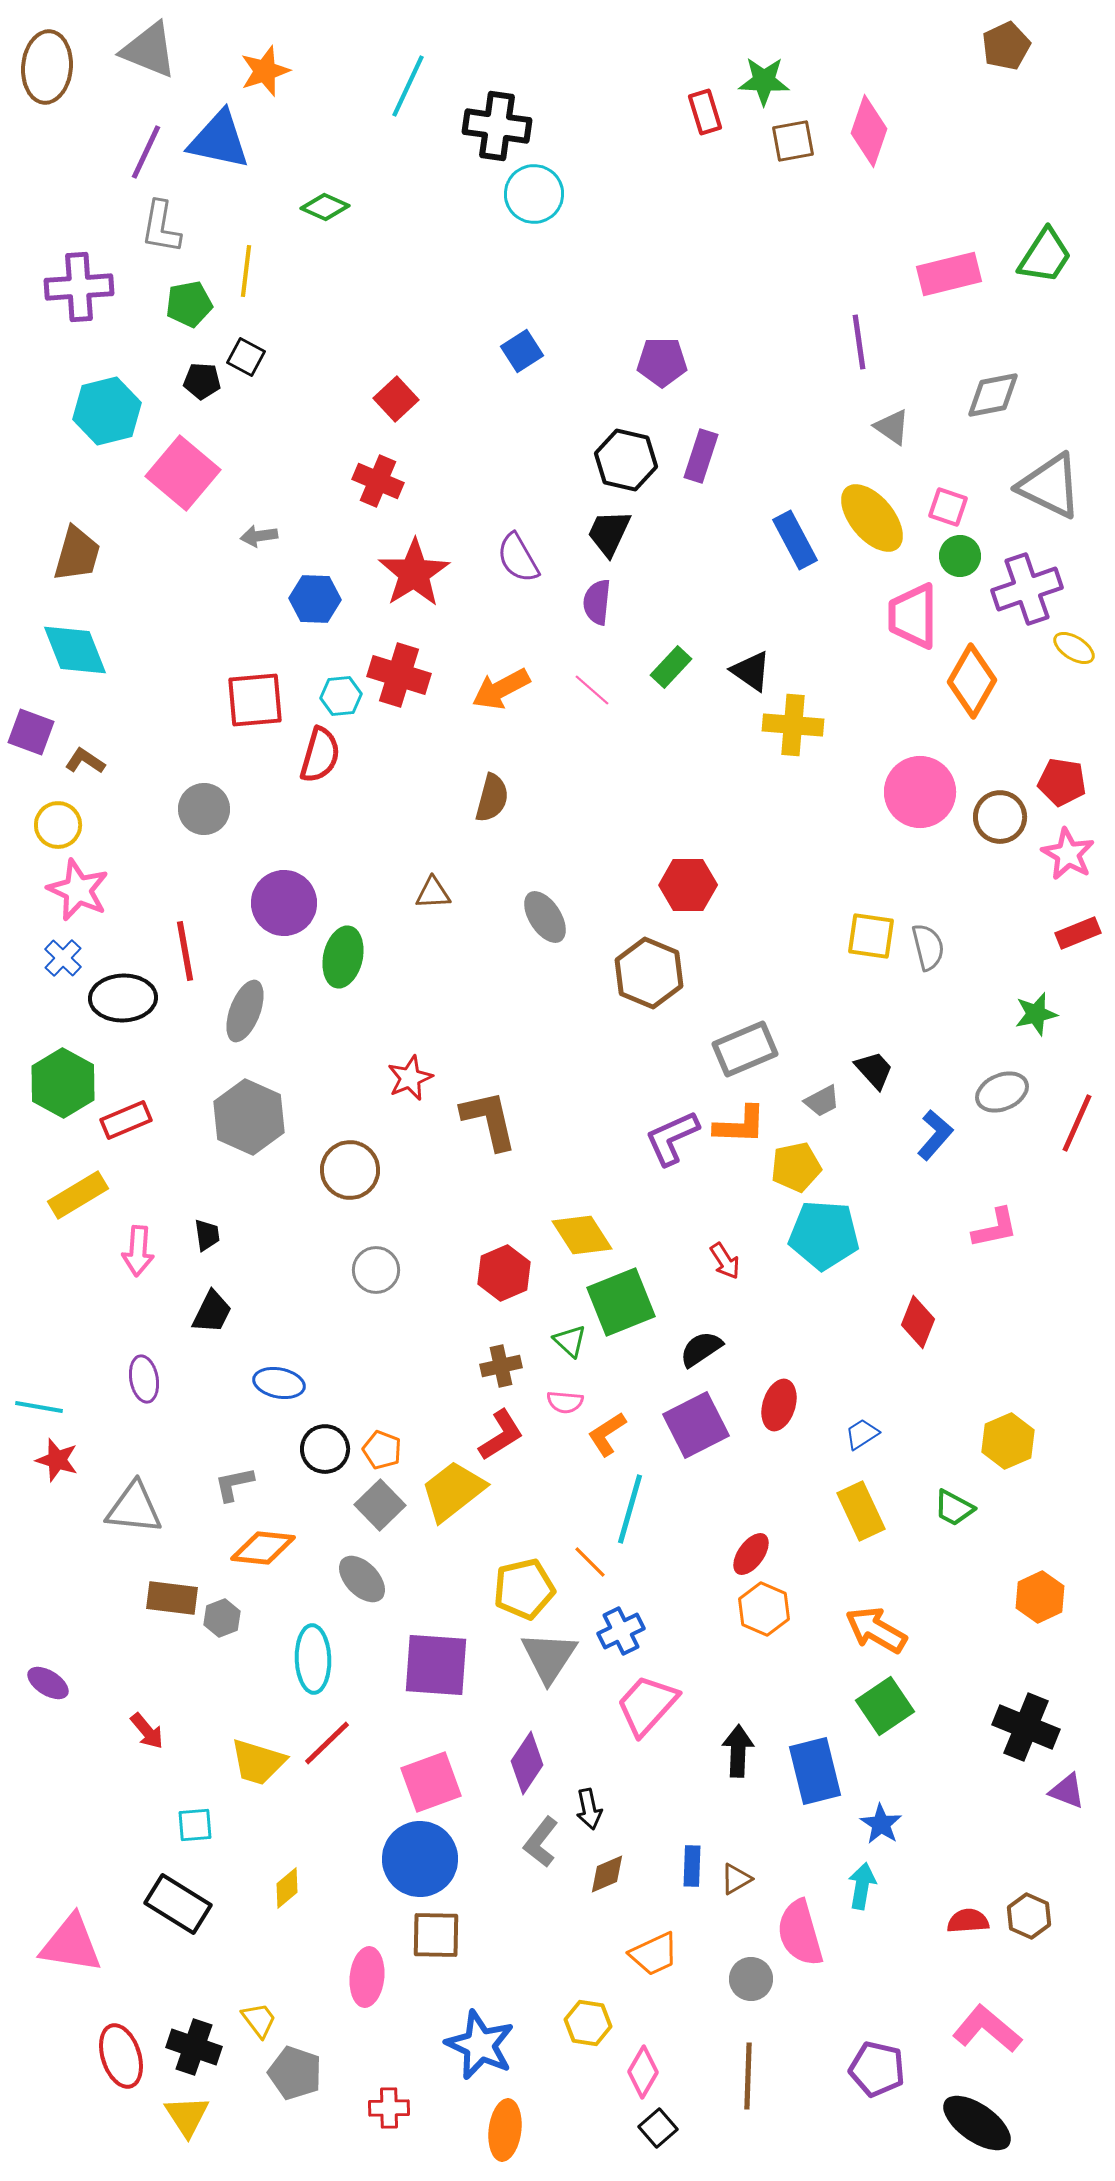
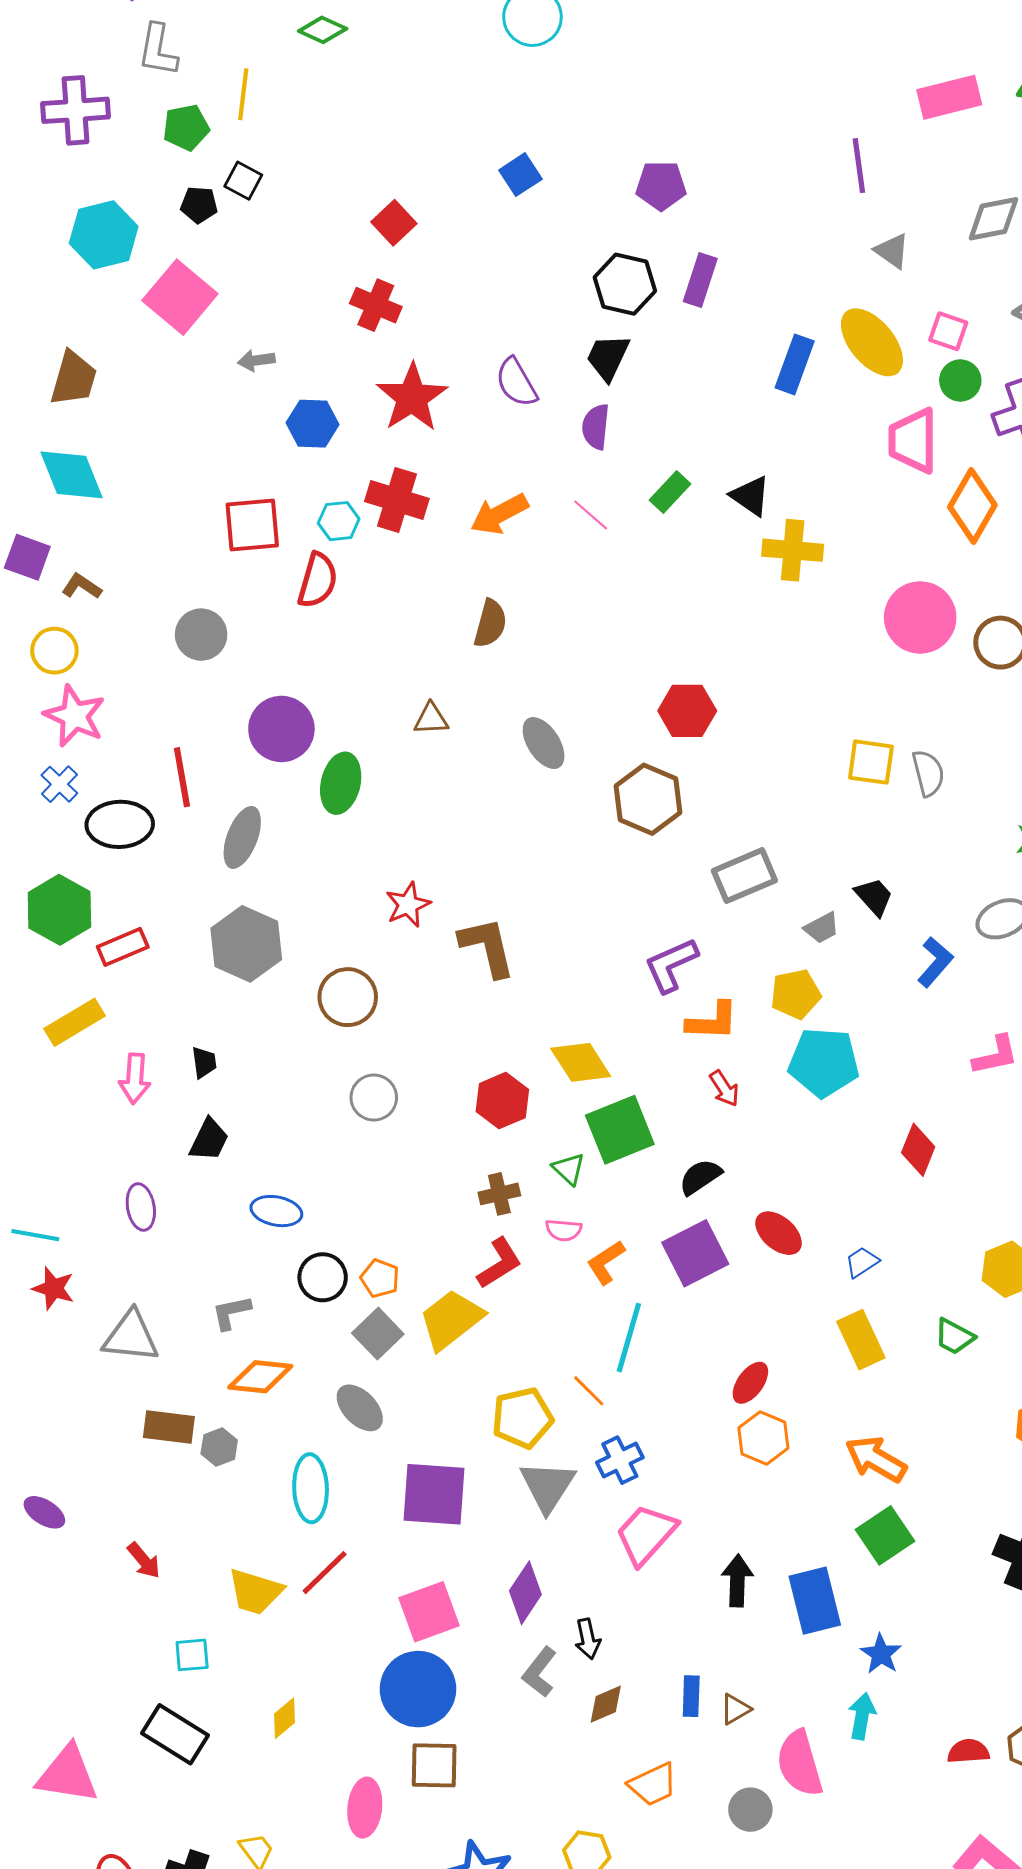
blue rectangle: (795, 540) -> (795, 364), turned 48
orange L-shape: (740, 1125) -> (712, 1021), moved
red ellipse: (779, 1405) -> (779, 1233), turned -66

